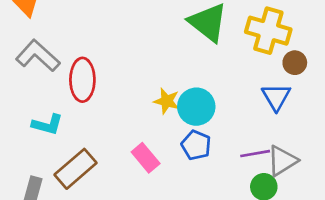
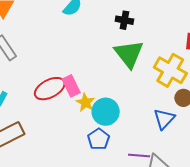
red ellipse: (82, 80) -> (50, 89), moved, turned 48
pink rectangle: (146, 158) -> (71, 86), moved

